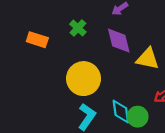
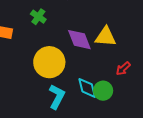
purple diamond: (119, 41) -> (79, 40), moved

